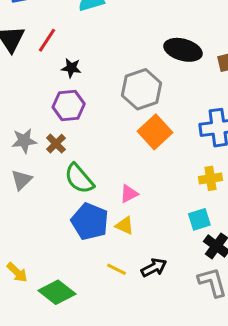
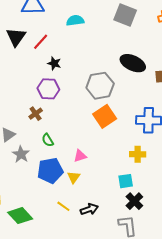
gray star: (24, 141) -> (21, 154), moved, turned 30
green semicircle: (79, 179) -> (48, 140), size x0.6
blue pentagon: (90, 221) -> (50, 171), turned 30
yellow triangle: (125, 226) -> (74, 177), turned 32

